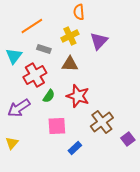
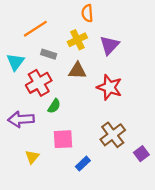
red star: (78, 96) -> (109, 87), moved
purple arrow: (19, 108) -> (21, 119), turned 30
yellow triangle: (12, 143) -> (32, 157), moved

